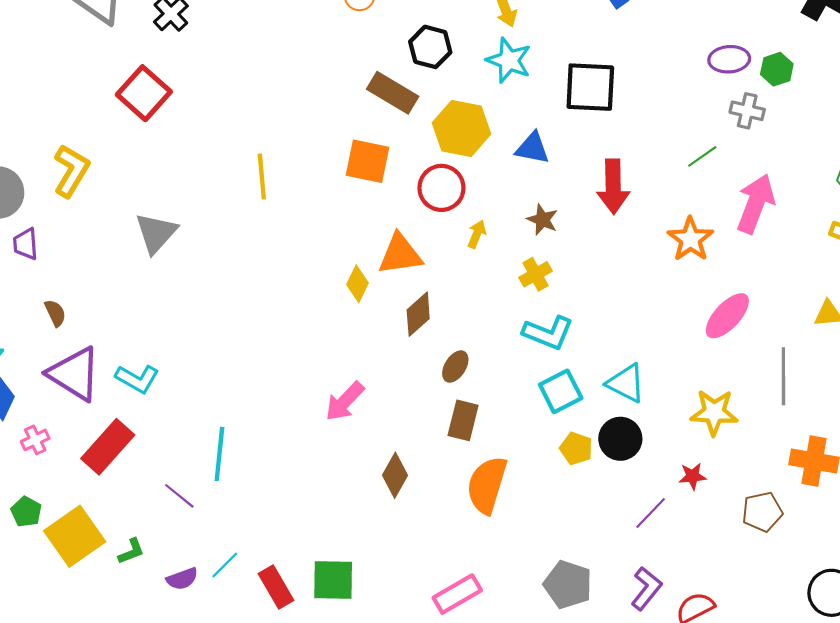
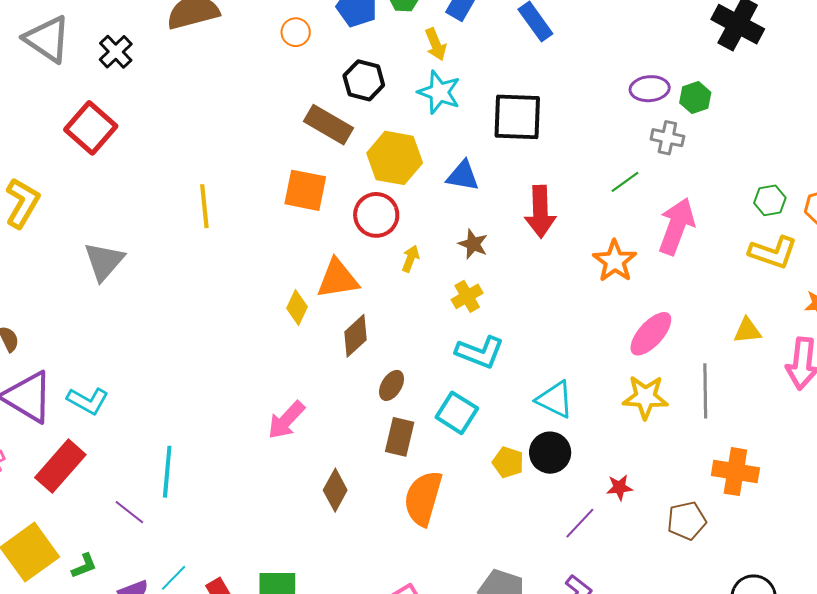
cyan square: (561, 391) -> (457, 413), moved, turned -30
yellow star: (714, 412) -> (645, 397), moved

